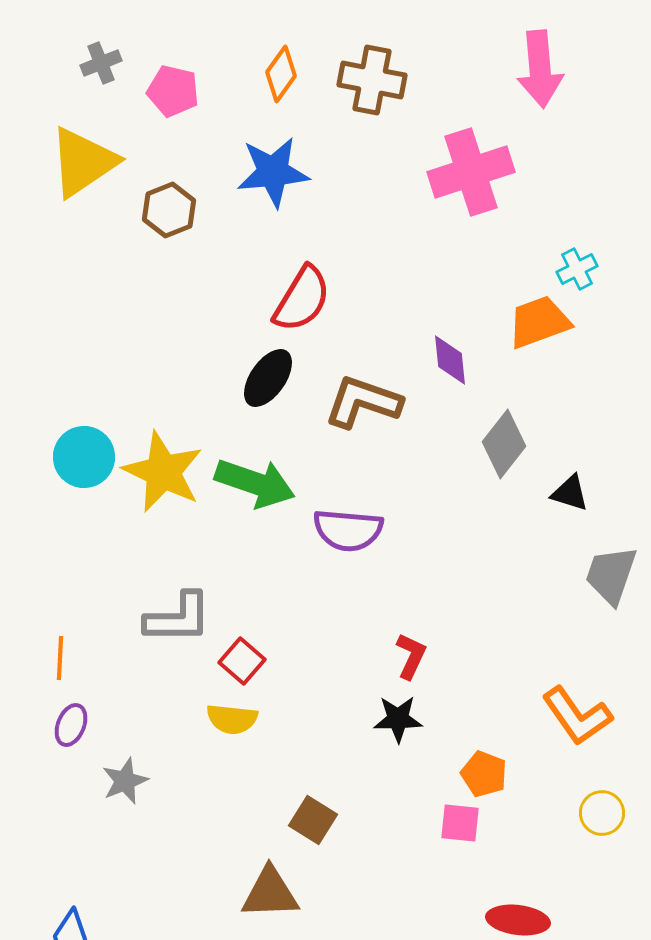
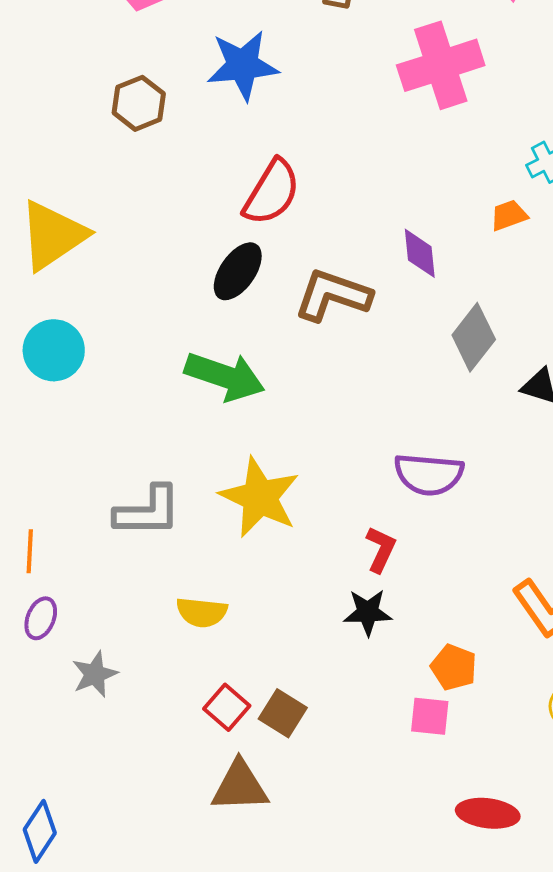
yellow triangle: (83, 162) -> (53, 235), moved
orange trapezoid: (539, 322) -> (509, 215), size x0.6
yellow star: (163, 472) -> (260, 497), moved
purple semicircle: (348, 530) -> (429, 474), moved
red square: (242, 661) -> (227, 707), moved

